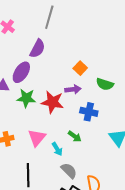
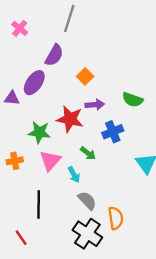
orange square: (80, 68) -> (85, 76), moved
green star: (26, 98) -> (39, 132), moved
blue cross: (89, 112) -> (113, 132), turned -36
green arrow: (75, 136) -> (88, 153), moved

